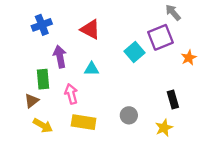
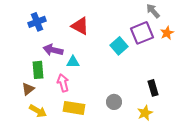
purple arrow: (60, 57) -> (53, 50), turned -66
orange star: (189, 58) -> (167, 33), moved
cyan triangle: (92, 69) -> (73, 62), moved

